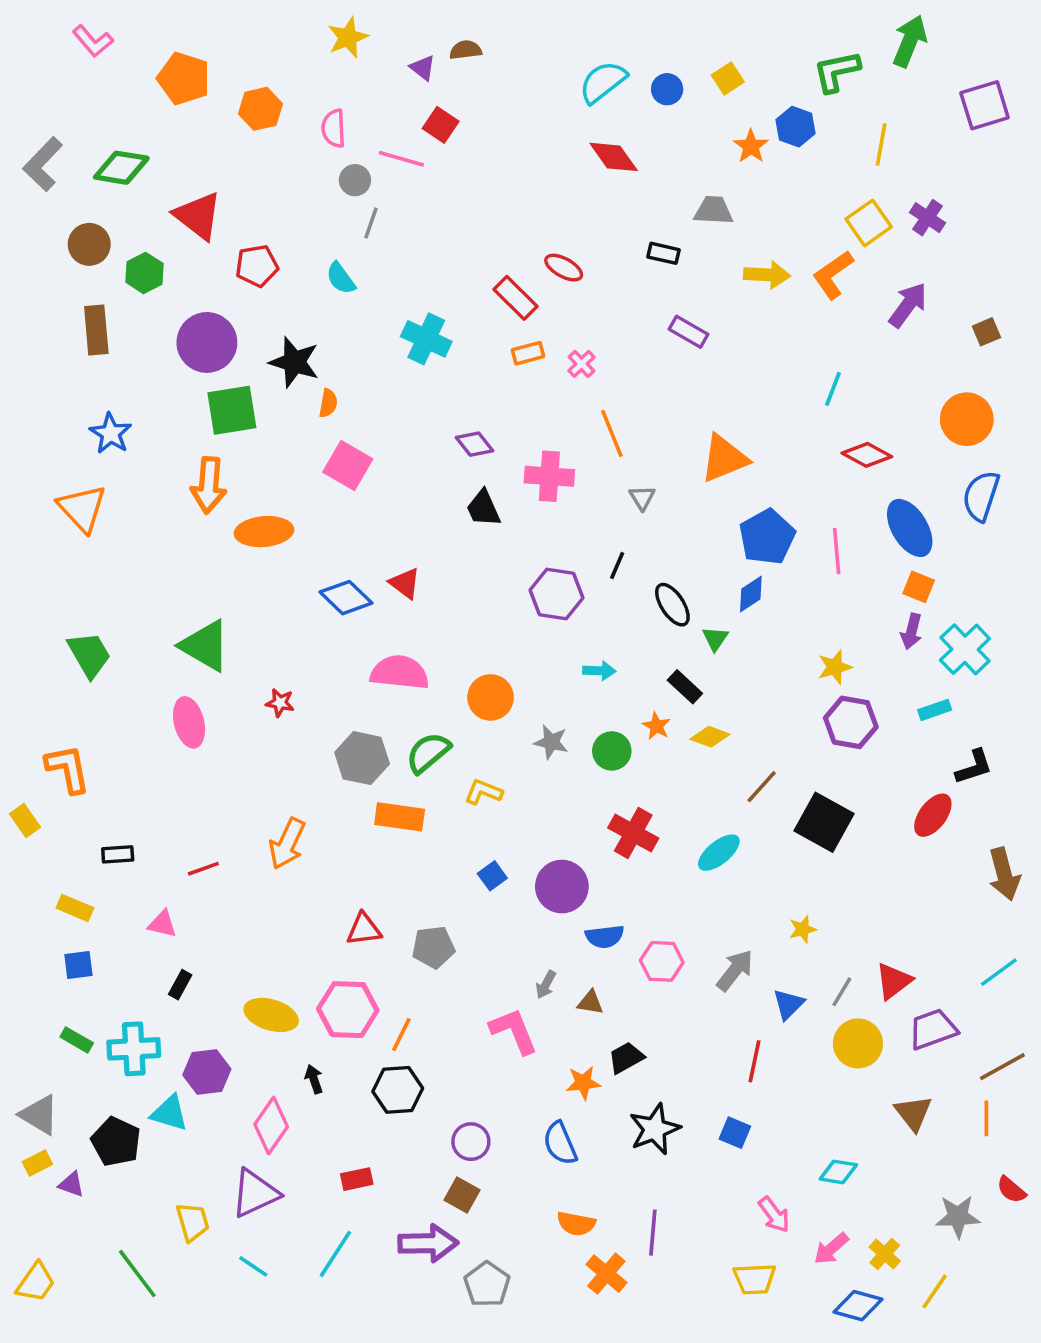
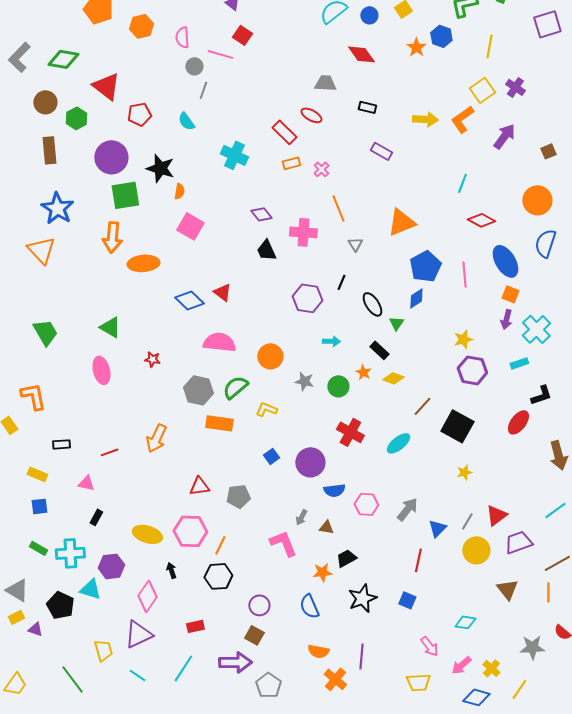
red diamond: (614, 157) -> (361, 54), moved
gray trapezoid: (713, 210) -> (325, 83), moved
blue star: (111, 433) -> (57, 208), size x1.4
green triangle: (205, 646) -> (110, 327), size x0.7
yellow star: (803, 929) -> (464, 472), moved

